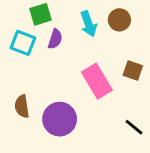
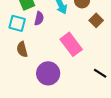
brown square: (133, 70) -> (96, 20), moved, turned 32
brown semicircle: (22, 106) -> (22, 49), moved

